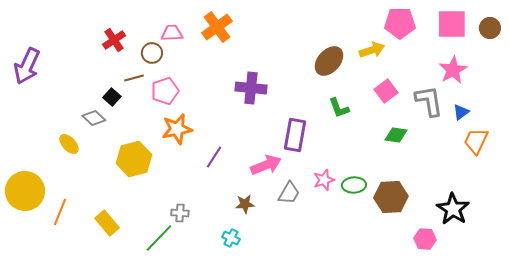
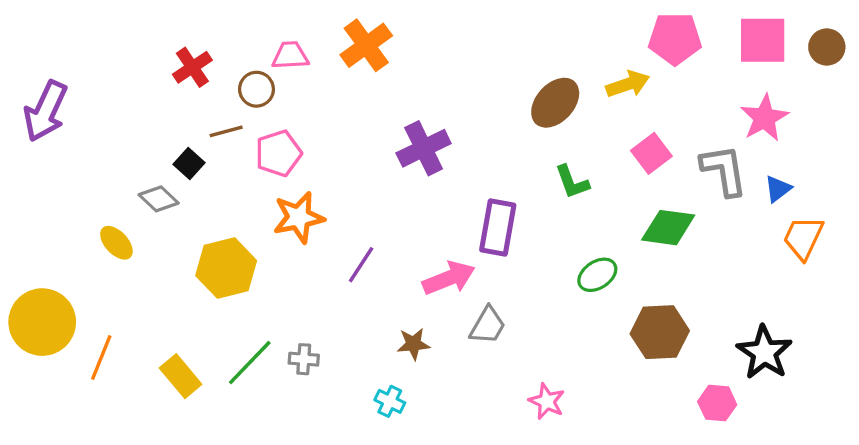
purple cross: (251, 88) -> (424, 148), turned -32
green diamond: (396, 135) -> (668, 228), size x1.4
pink star: (324, 180) -> (547, 401), moved, turned -30
green ellipse: (354, 185) -> (597, 275), moved, turned -30
green line: (159, 238) -> (250, 363), moved

